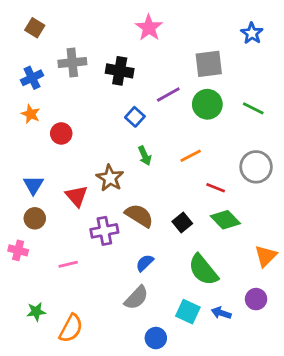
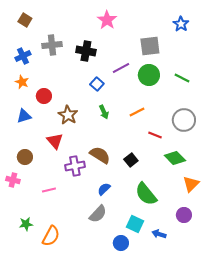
brown star: (110, 178) -> (68, 115), moved
blue triangle: (33, 185) -> (24, 116), moved, turned 42
green diamond: (225, 220) -> (175, 158), moved
blue arrow: (221, 313) -> (159, 234), moved
blue circle: (156, 338) -> (121, 243), moved

